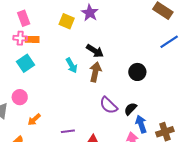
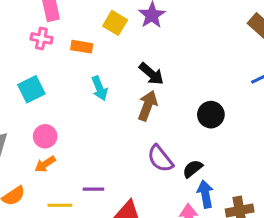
orange rectangle: (32, 39) -> (82, 47), moved
cyan square: (26, 63) -> (31, 89), moved
cyan arrow: (72, 65) -> (99, 88), moved
pink circle: (20, 97) -> (45, 136), moved

